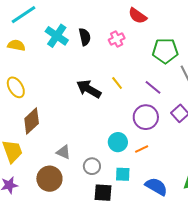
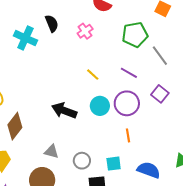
black semicircle: (85, 37) -> (52, 23), moved
black arrow: (89, 89) -> (64, 111), moved
cyan circle: (118, 142) -> (100, 106), moved
orange line: (142, 149) -> (128, 135), turned -64

